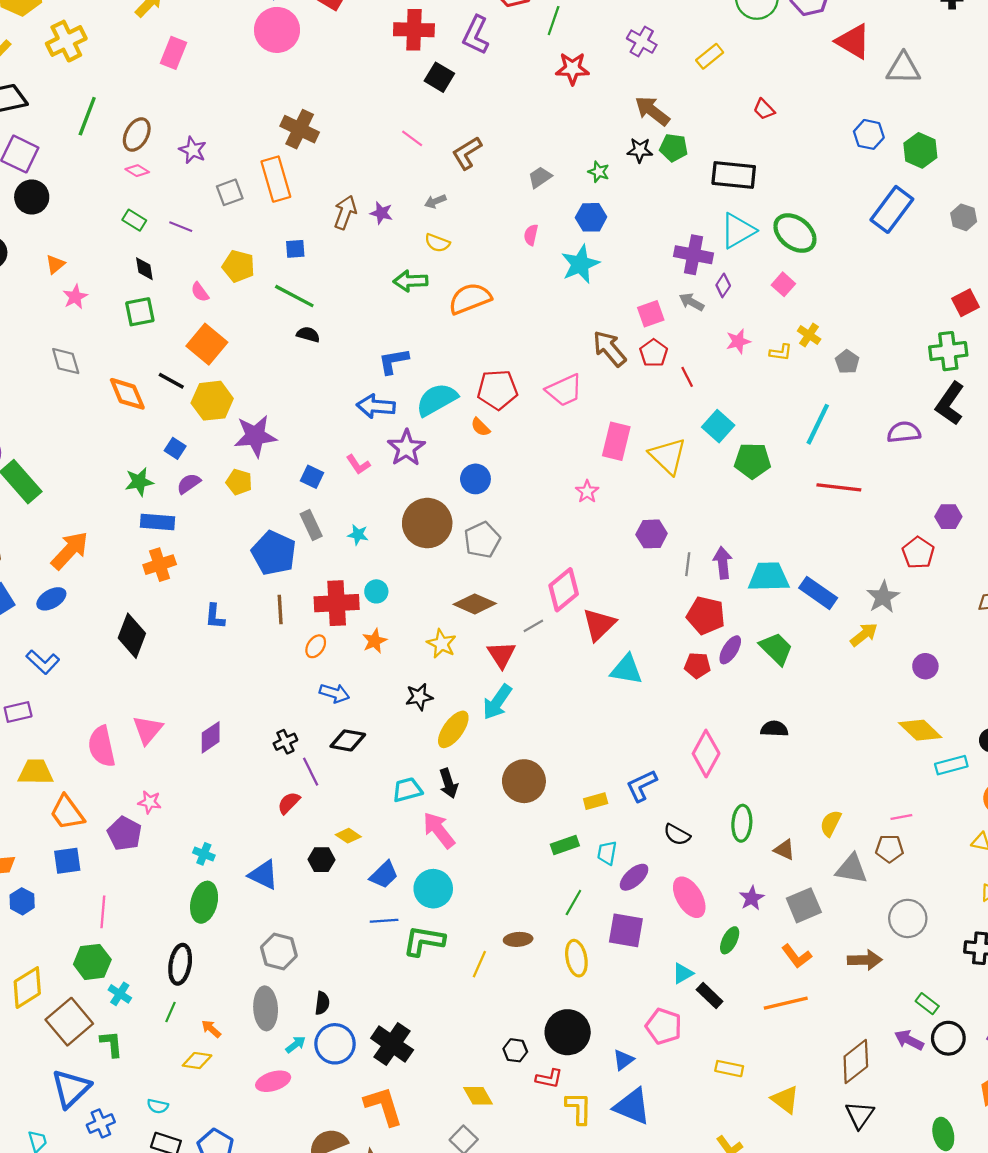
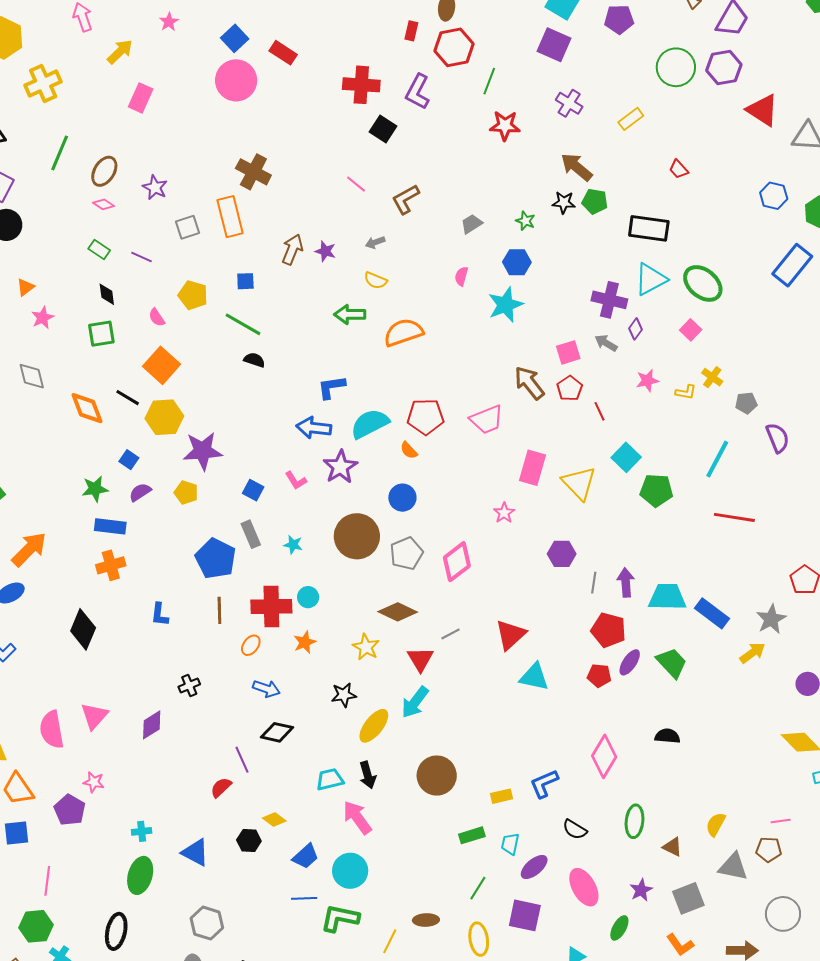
gray pentagon: (847, 362) -> (746, 403), turned 30
purple semicircle: (904, 432) -> (778, 438), moved, turned 72
pink diamond: (564, 590) -> (457, 562), moved
black cross: (285, 742) -> (189, 686), moved
cyan cross: (204, 854) -> (142, 831), turned -30

